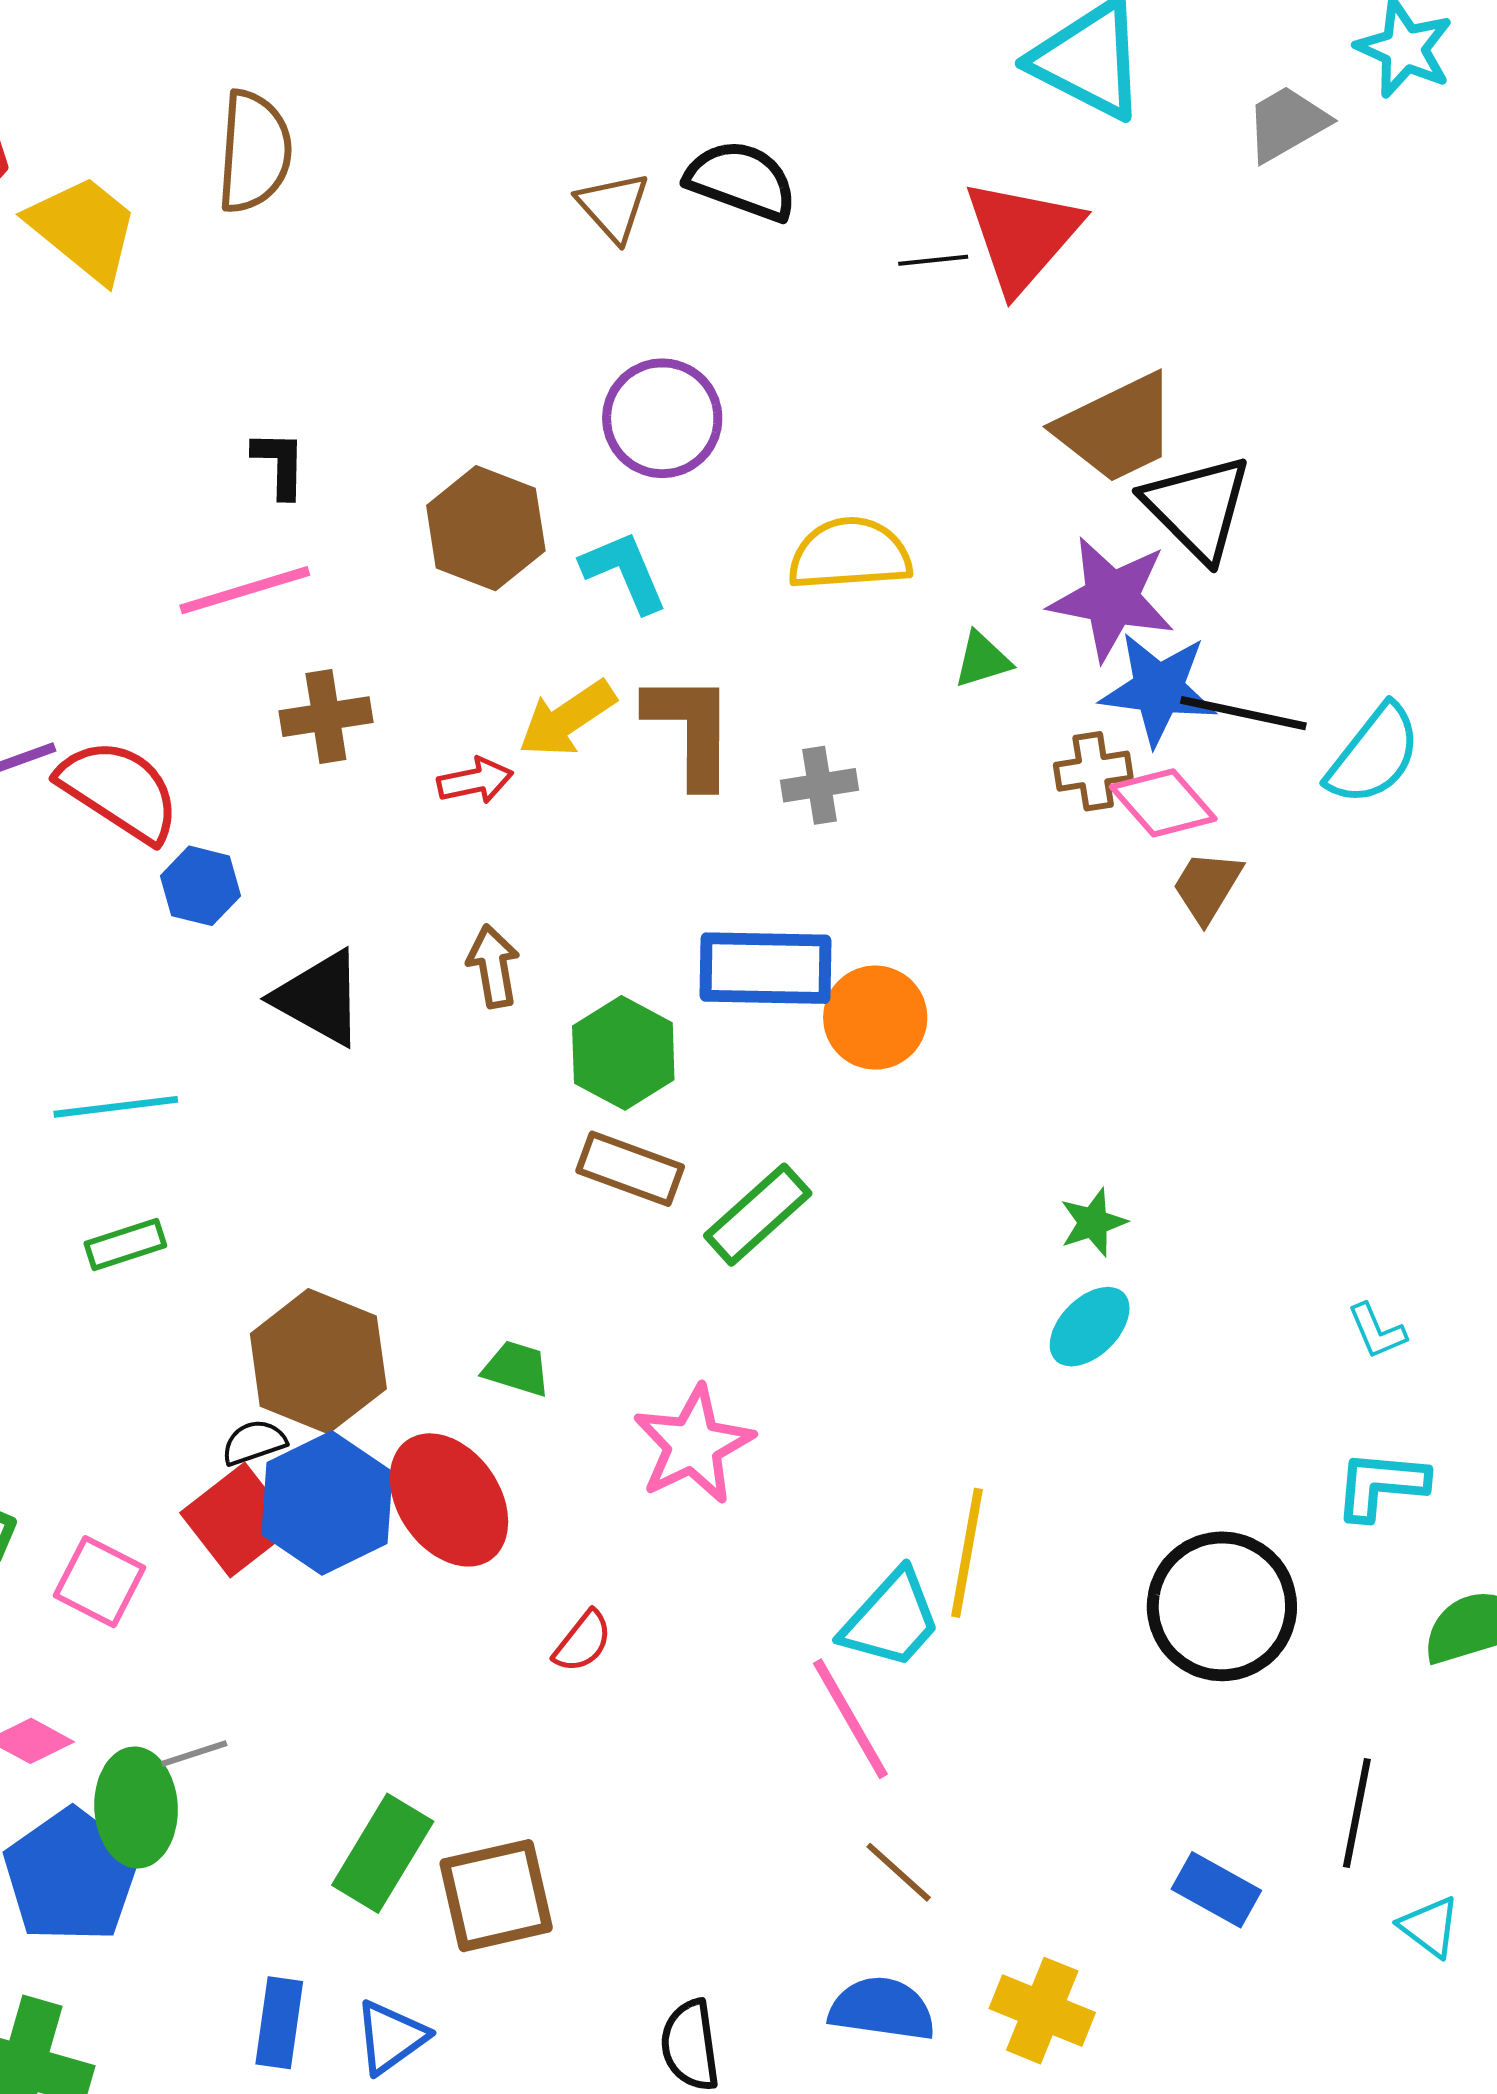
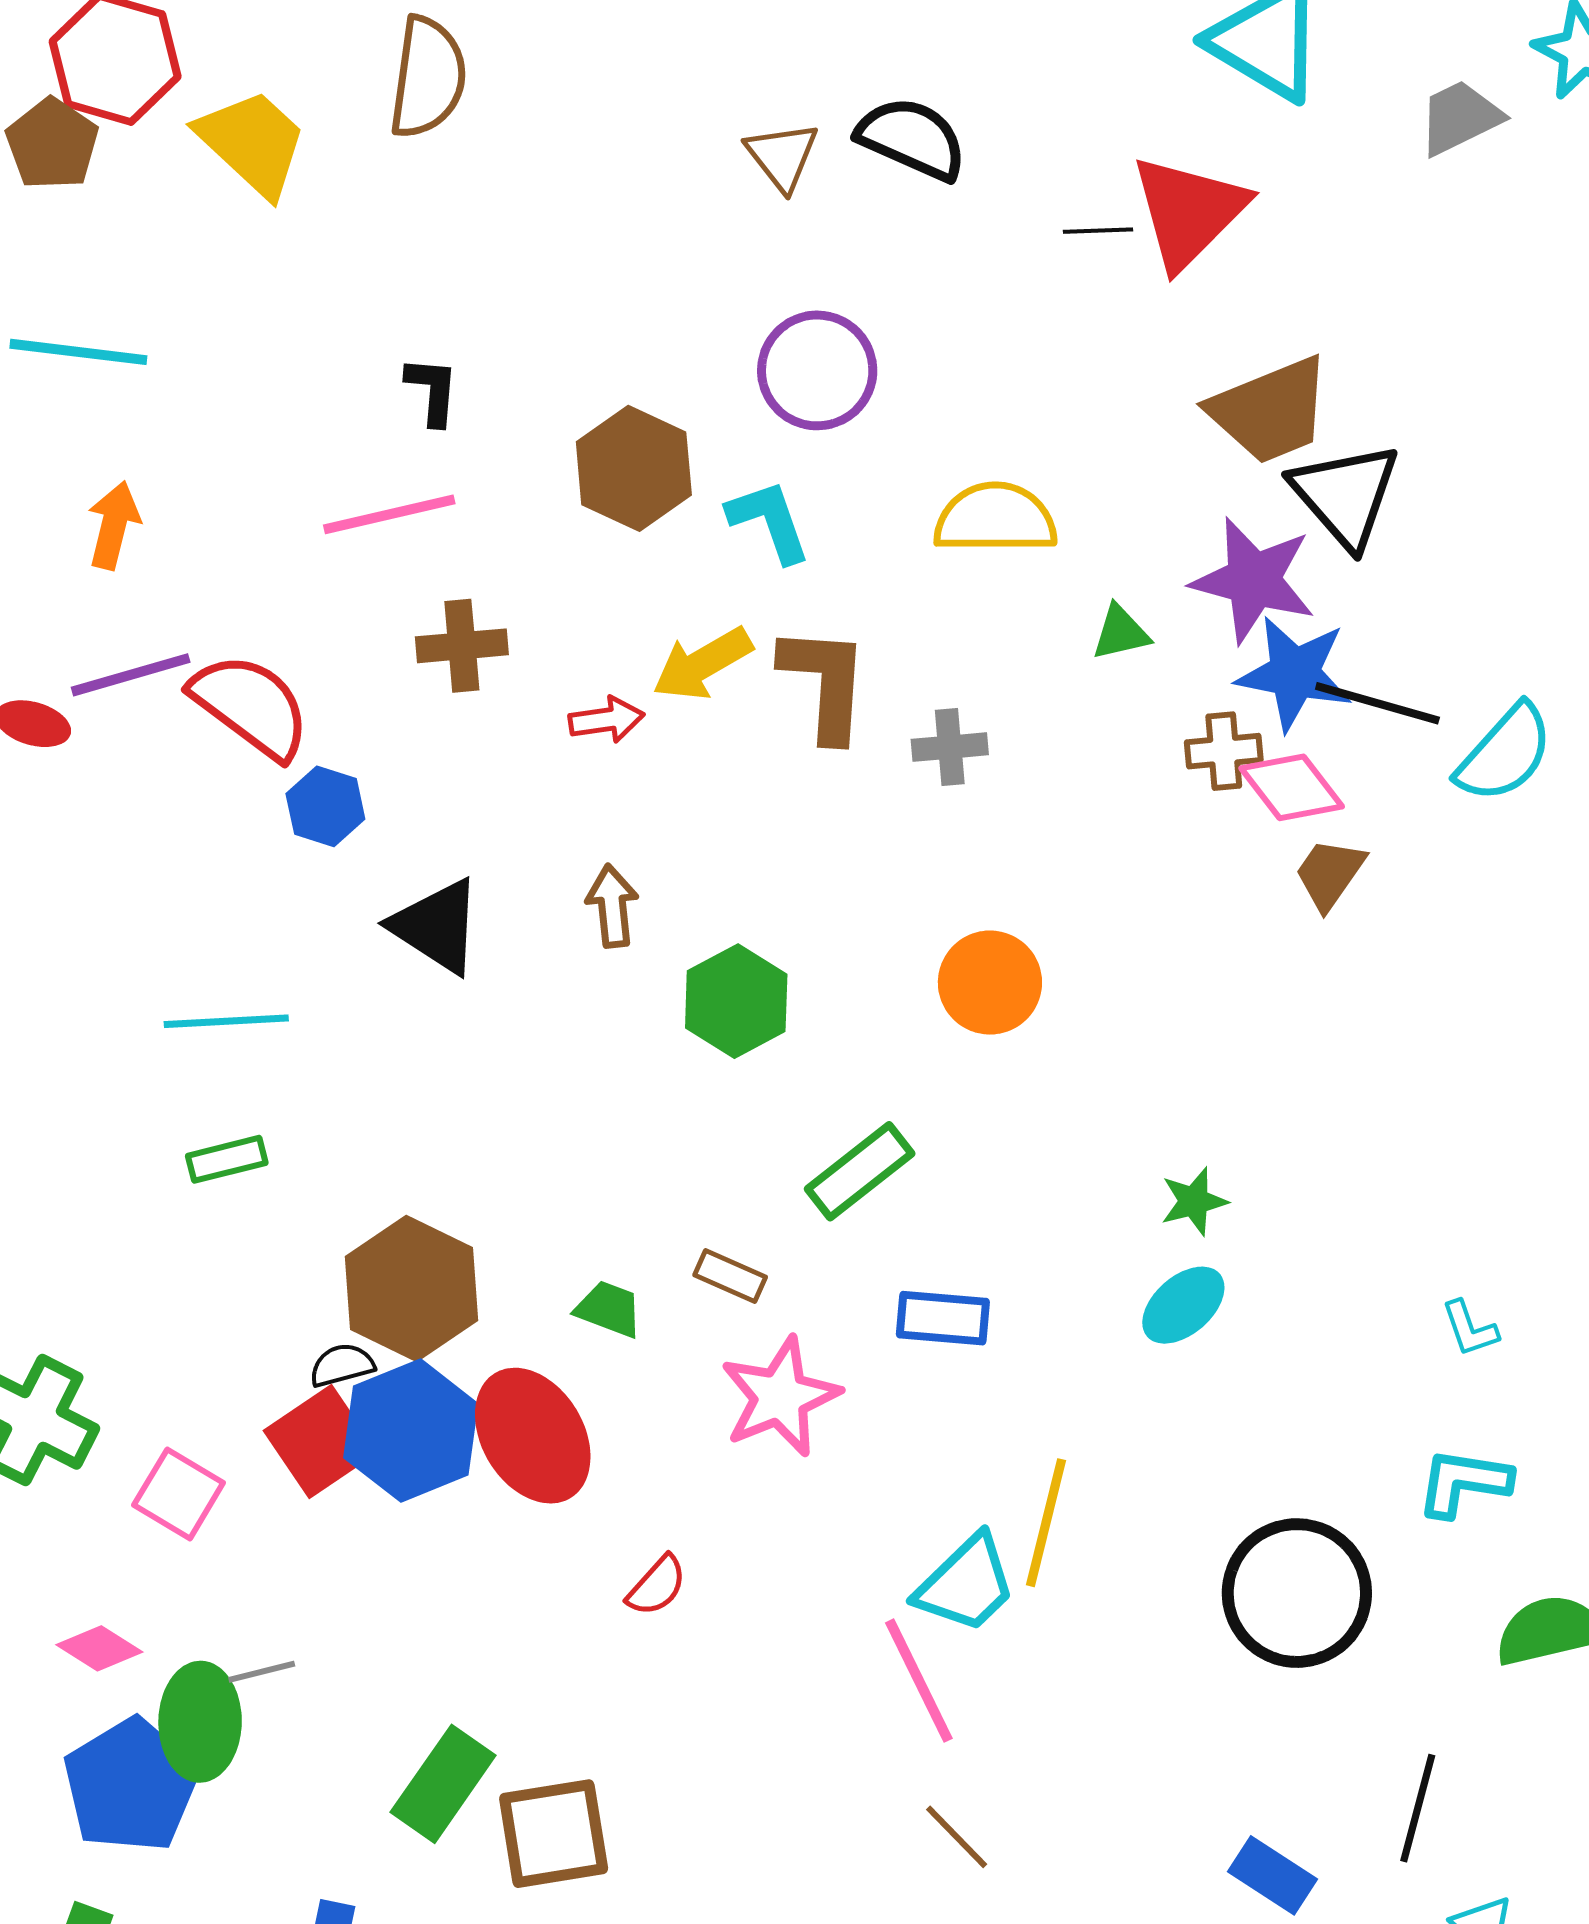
blue rectangle: (766, 968) -> (943, 1318), moved, size x0.7
brown rectangle: (630, 1169) -> (730, 1276), moved, size x0.7

